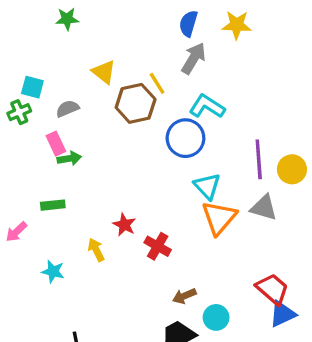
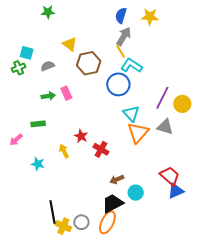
yellow line: (157, 83) -> (121, 51), moved
pink rectangle: (56, 144) -> (66, 93), moved
purple line: (259, 159) -> (162, 98), turned 30

